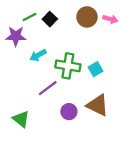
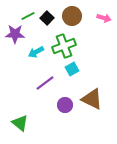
brown circle: (87, 17) -> (72, 16), moved
green cross: (68, 66) -> (64, 46), moved, turned -30
cyan square: (96, 69) -> (72, 69), moved
green triangle: (21, 119) -> (20, 123), moved

